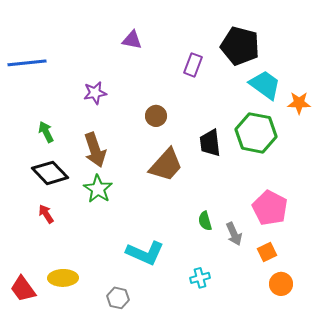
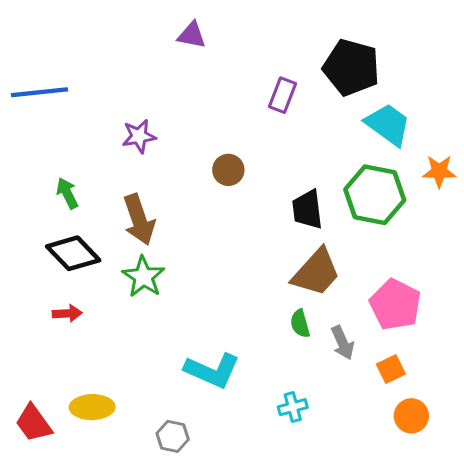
purple triangle: (132, 40) -> (192, 35), moved
orange star: (299, 103) -> (439, 171), moved
brown trapezoid: (166, 165) -> (316, 272), moved
red arrow: (46, 214) -> (67, 313), turned 120

